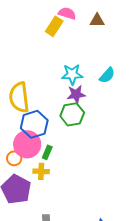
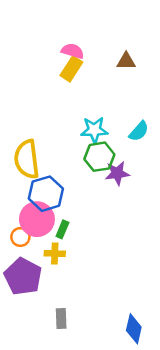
pink semicircle: (67, 13) -> (73, 51), moved
purple star: (76, 94) -> (117, 173), moved
green hexagon: (72, 114) -> (99, 157), moved

